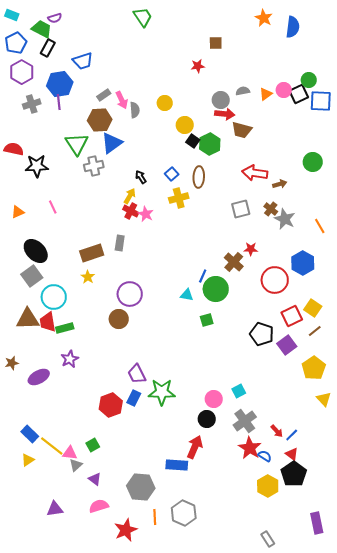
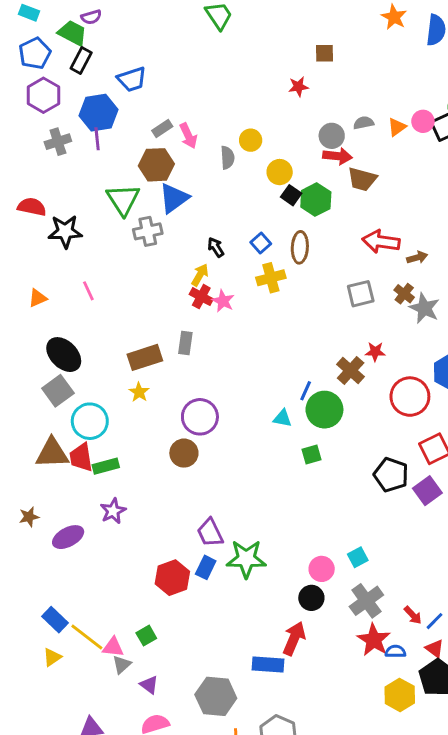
gray semicircle: (135, 110) -> (227, 158), moved
blue semicircle: (265, 456) -> (395, 651), turned -32

